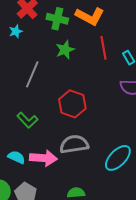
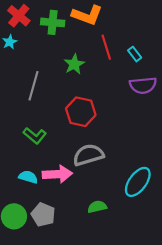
green star: (65, 50) -> (74, 64), moved
cyan ellipse: (118, 158) -> (138, 182), moved

